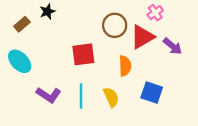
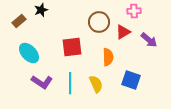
pink cross: (155, 13) -> (134, 11), turned 32
red triangle: (142, 37) -> (123, 32), size x0.7
cyan ellipse: (20, 61) -> (29, 53), moved

